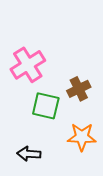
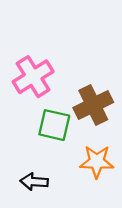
brown cross: (79, 89) -> (93, 105), size x1.4

